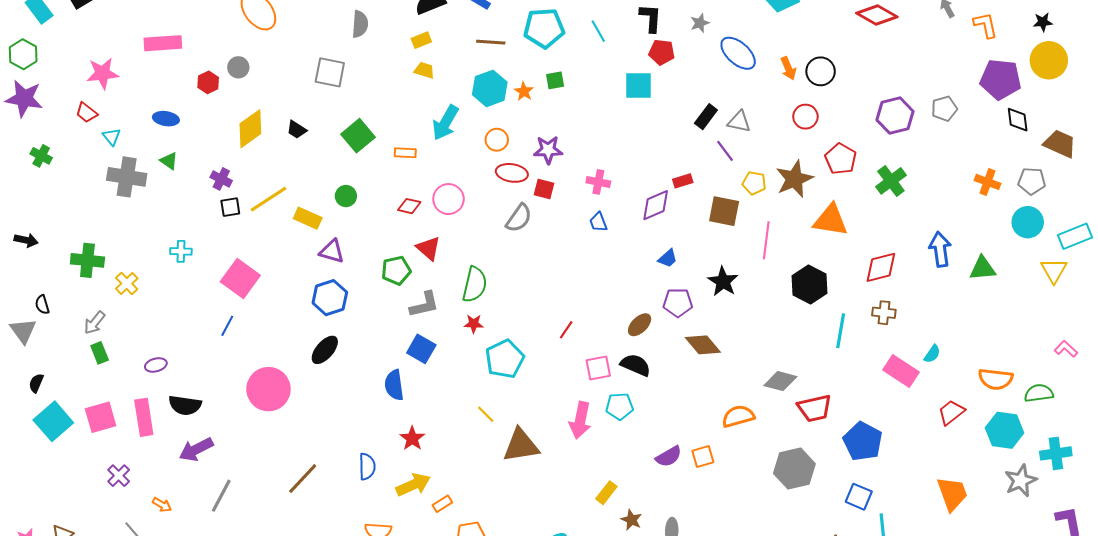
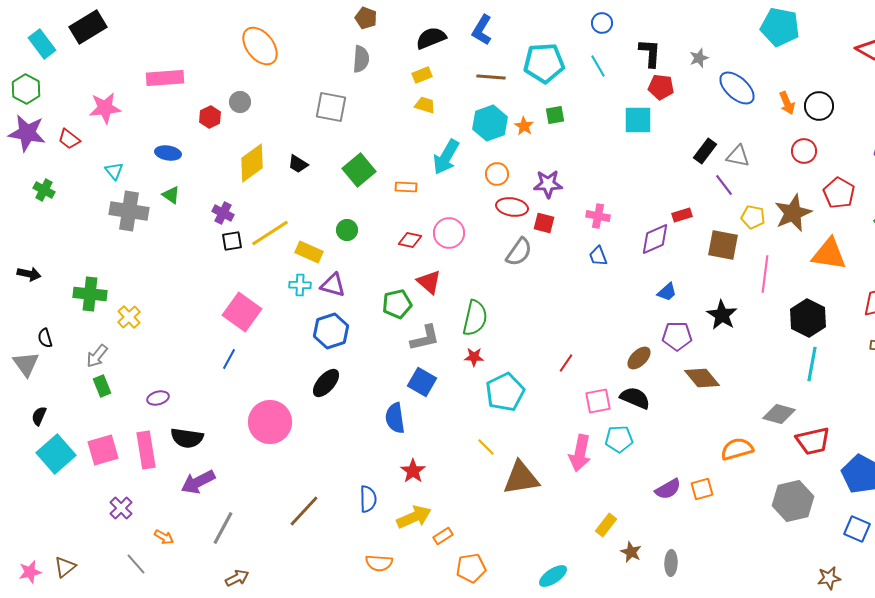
red trapezoid: (86, 113) -> (69, 139), moved
cyan cross: (181, 251) -> (300, 285), moved
cyan line: (841, 331) -> (812, 364), moved

